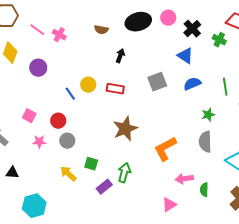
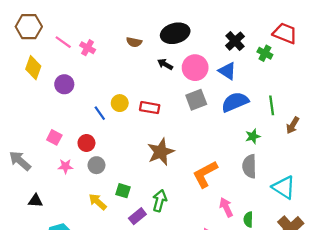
pink circle: (168, 18) -> (195, 68), moved, size x1.5
black arrow: (120, 56) -> (165, 64), moved, turned -80
blue semicircle: (192, 84) -> (235, 102), size x1.4
pink arrow: (184, 179) -> (226, 207), turned 72

